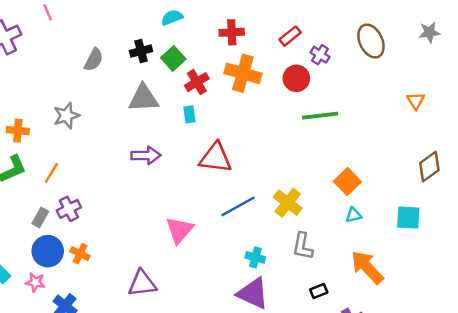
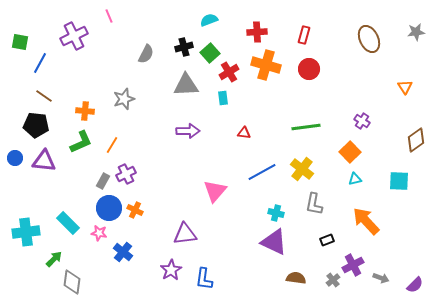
red rectangle: (290, 36) -> (304, 35), turned -36
purple cross: (320, 55) -> (362, 121), moved
green line: (320, 116) -> (306, 127), moved
red triangle: (216, 158) -> (244, 133), size x0.5

